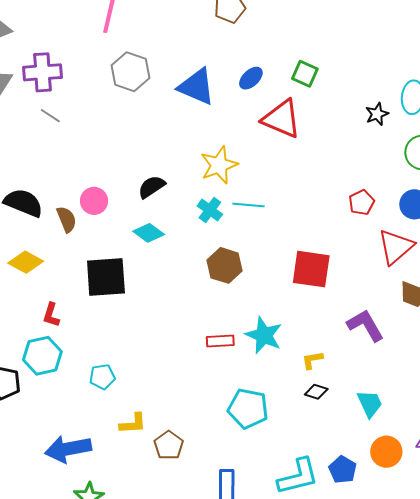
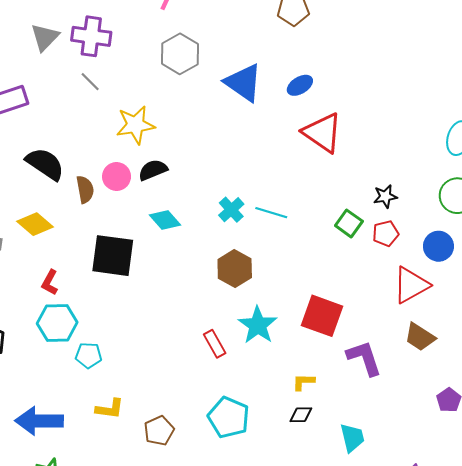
green square: (305, 74) -> (349, 223), moved
black star: (377, 114) -> (385, 196), moved
yellow star: (219, 165) -> (135, 125), moved
black semicircle: (152, 187) -> (153, 170), moved
red square: (311, 269) -> (322, 316), moved
cyan star: (264, 335) -> (258, 325), moved
red rectangle: (220, 341) -> (215, 344), turned 52
cyan hexagon: (42, 356) -> (57, 323), moved
black diamond: (316, 392) -> (301, 415), turned -30
brown pentagon: (169, 445) -> (159, 431), moved

